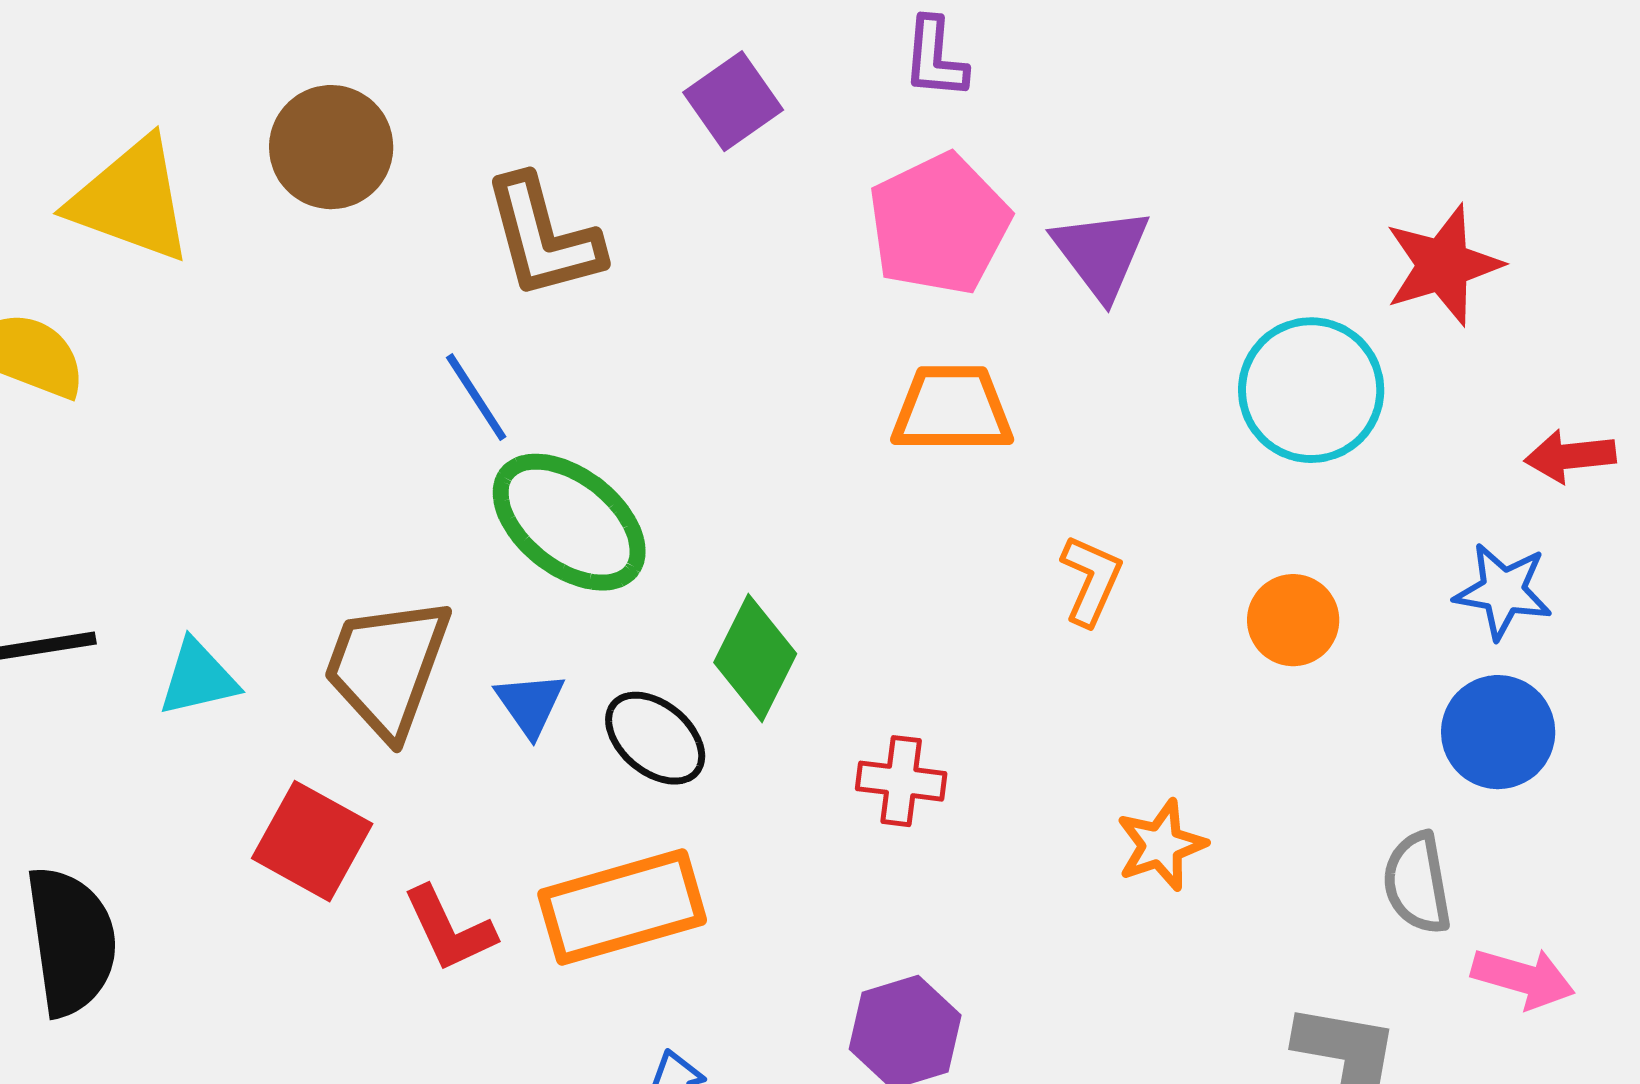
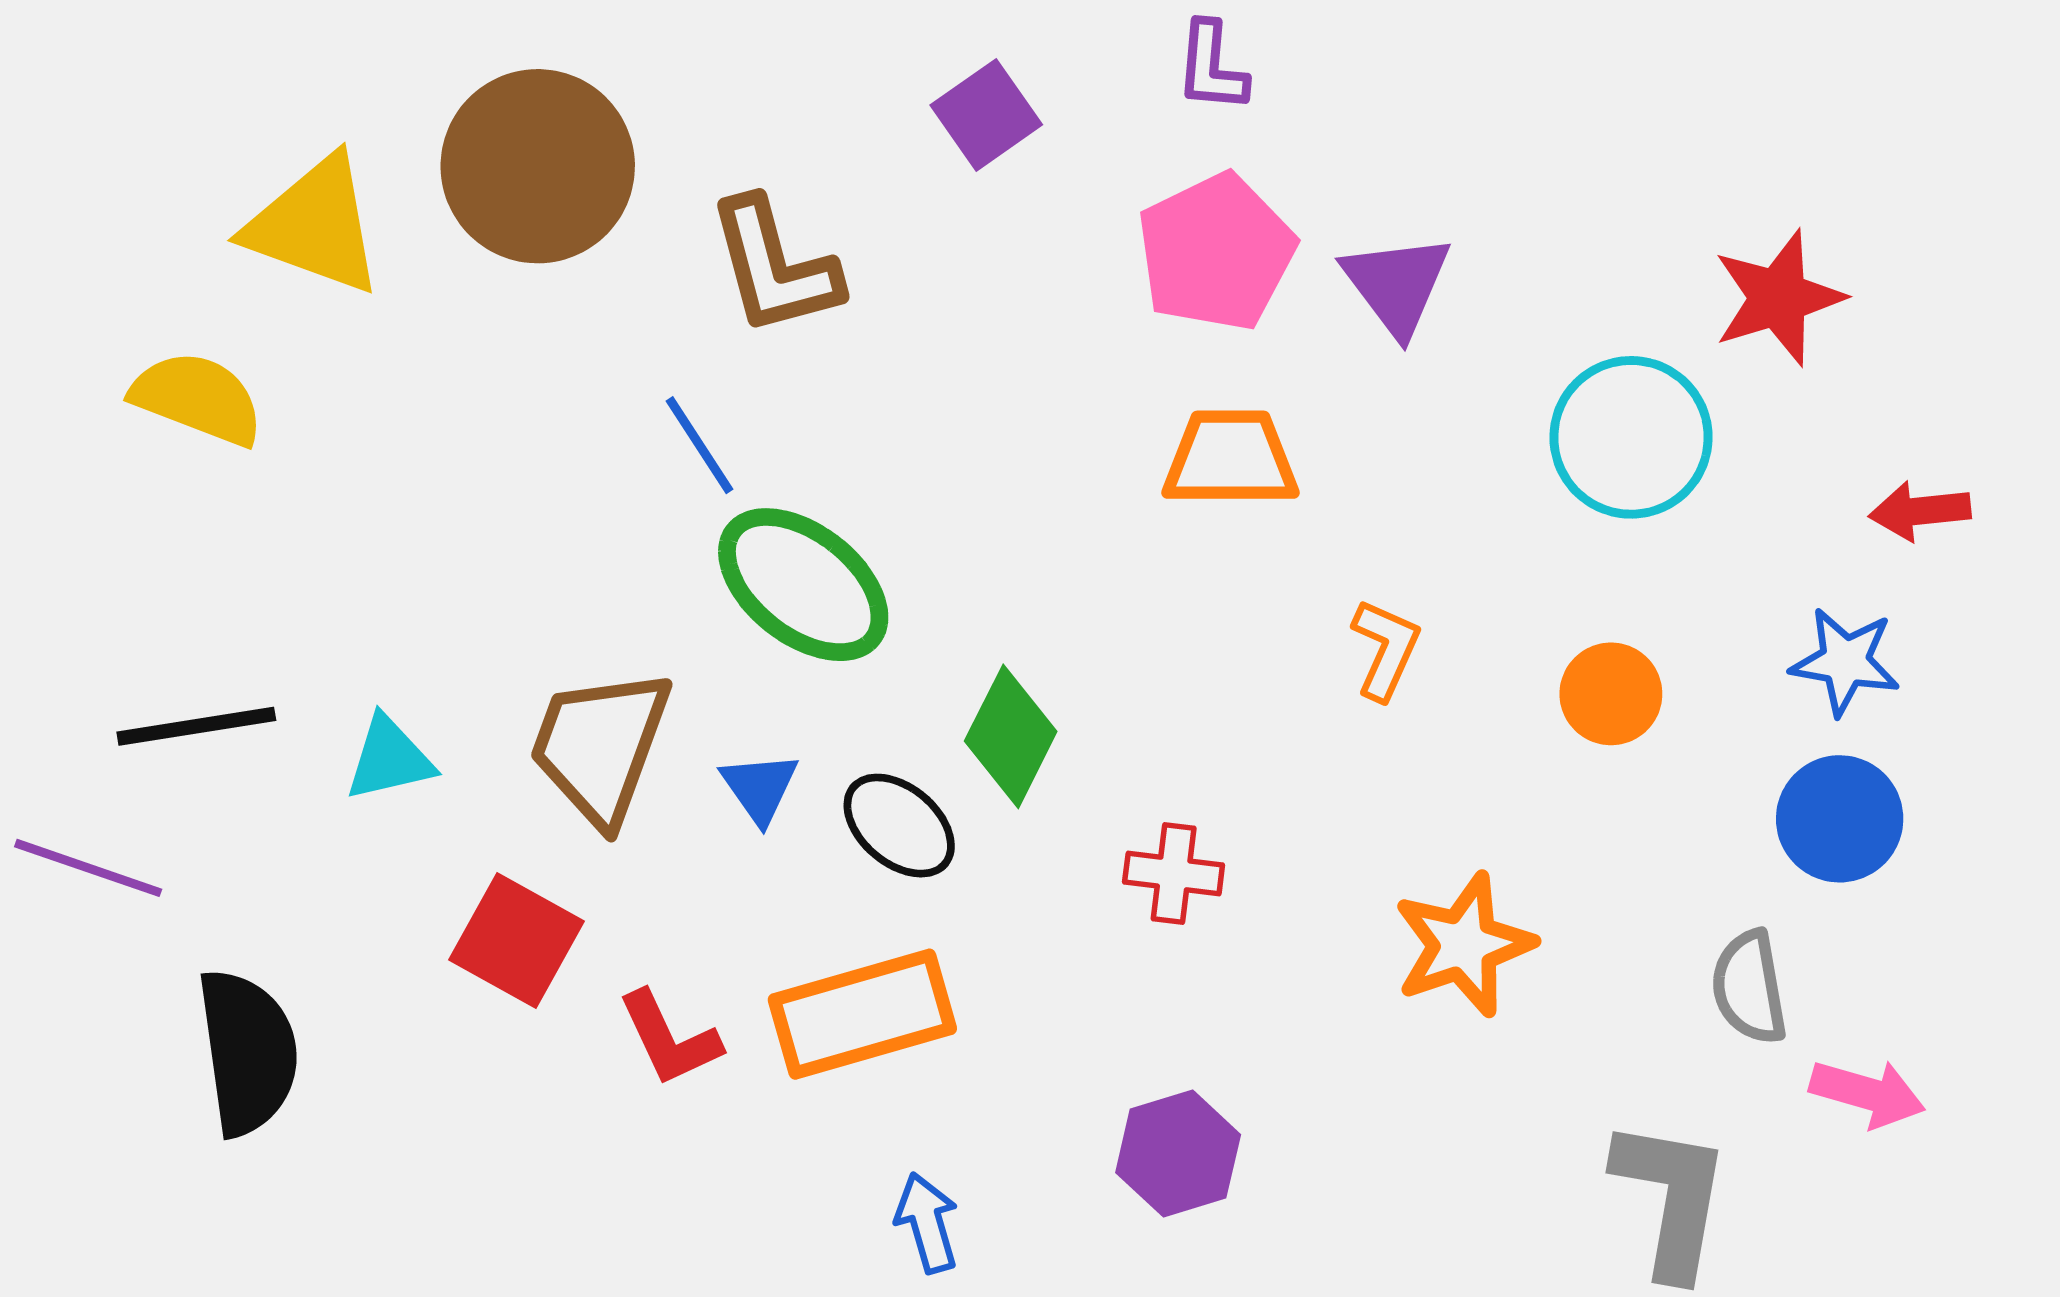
brown circle: (331, 147) -> (538, 166), size x1.4
orange star: (1161, 845) -> (1464, 945), size x1.4

